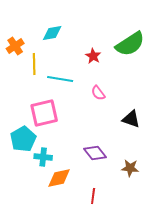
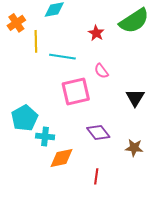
pink square: (44, 113) -> (76, 91), moved
black triangle: (131, 119) -> (135, 98), turned 42

